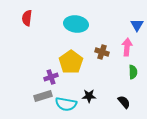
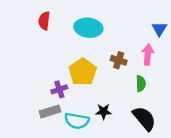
red semicircle: (27, 18) -> (44, 21), moved
green semicircle: (133, 72) -> (141, 84), moved
black semicircle: (124, 102) -> (144, 118), size x1.6

